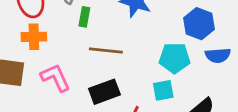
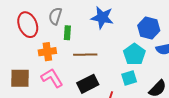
orange cross: (34, 37) -> (47, 52), moved
cyan pentagon: (175, 58) -> (134, 54), turned -30

